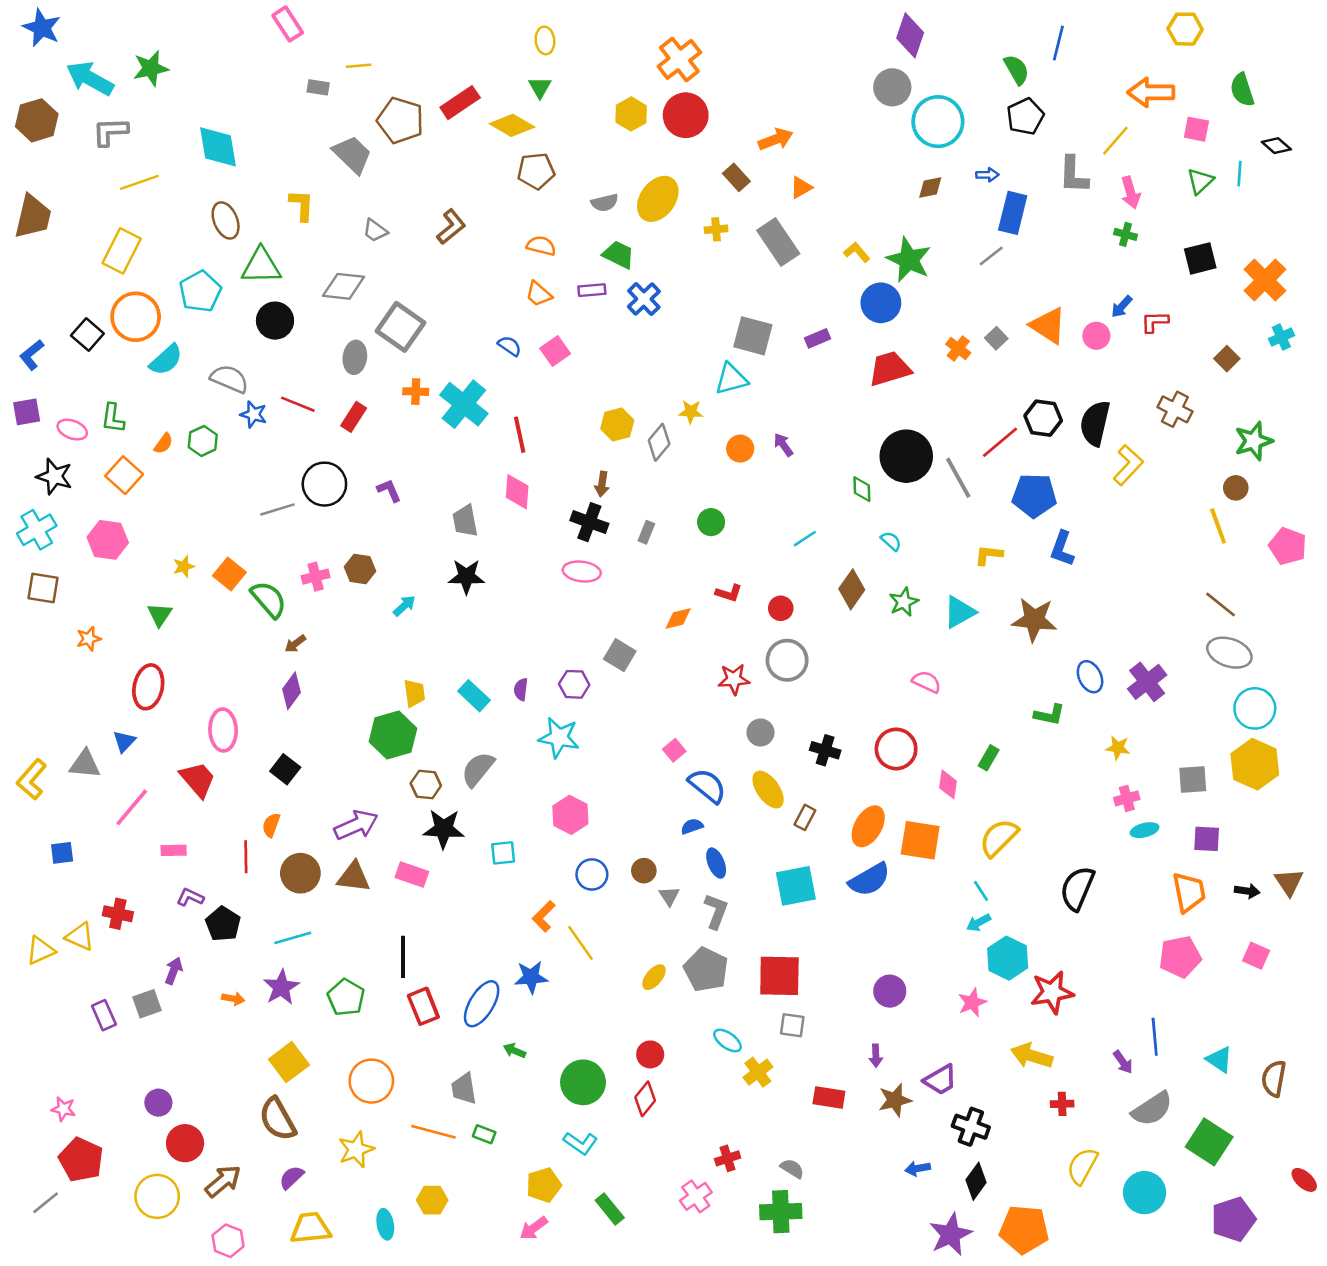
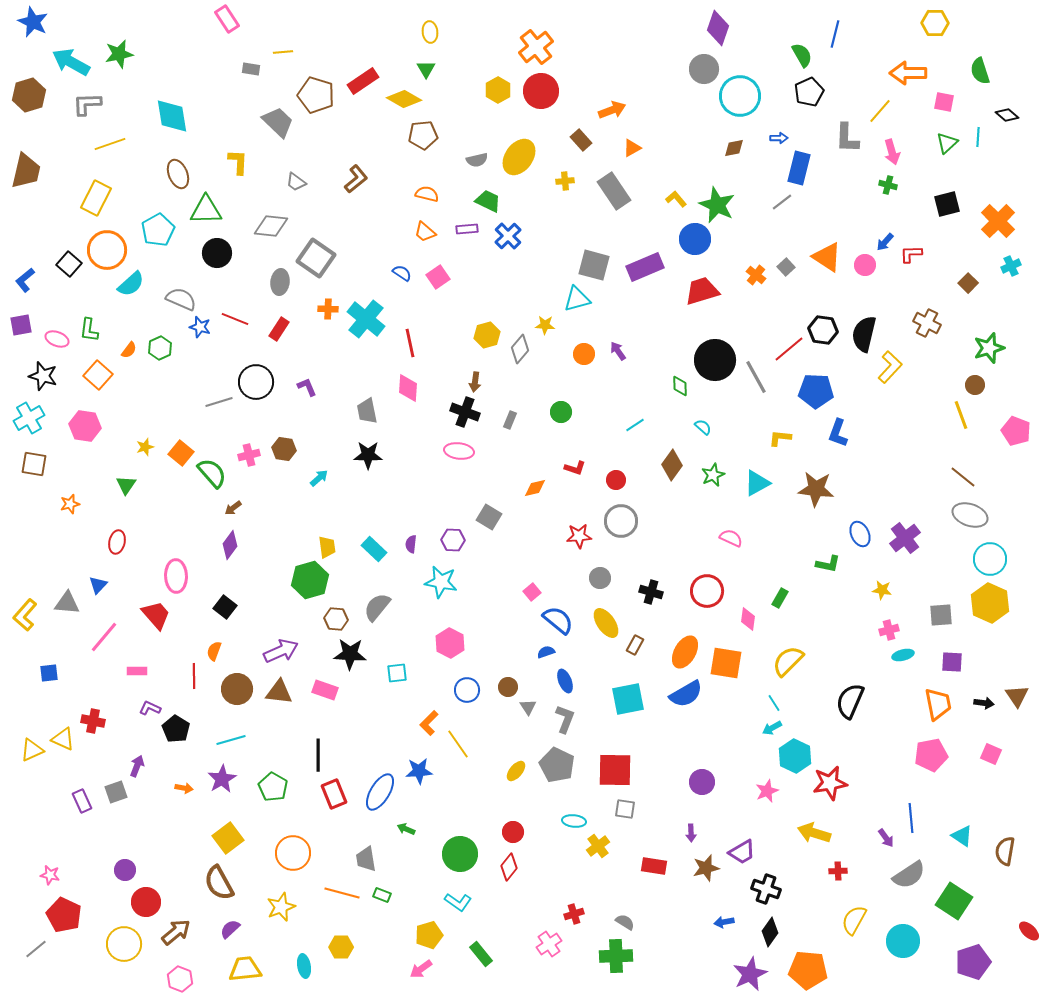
purple rectangle: (818, 338) -> (645, 267), size x1.8
red ellipse: (148, 687) -> (117, 542), size x0.7
cyan ellipse: (728, 1041) -> (574, 821), turned -30

